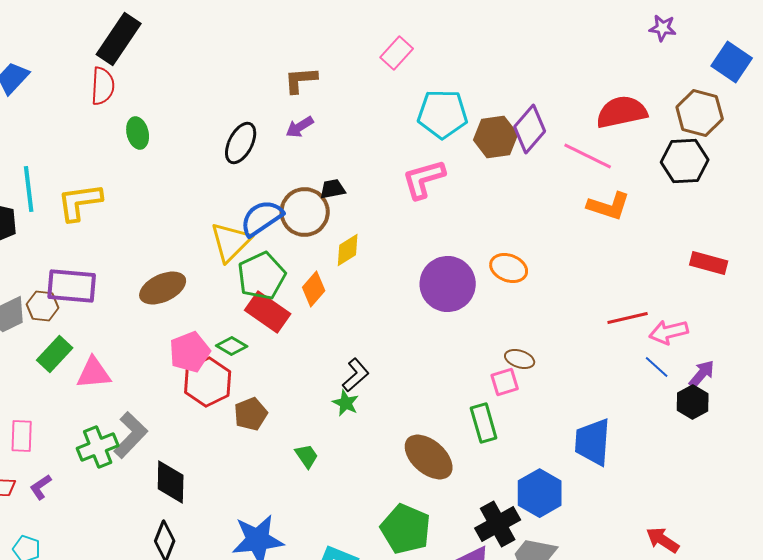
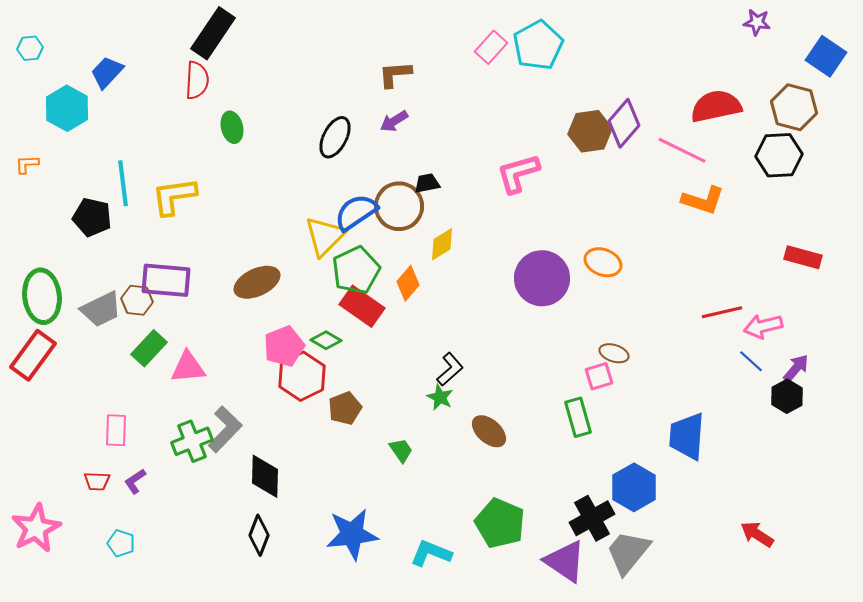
cyan pentagon: (443, 114) -> (538, 45), moved, turned -30
brown ellipse: (429, 457) -> (489, 431), moved, size x0.7

